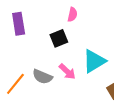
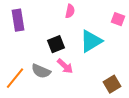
black square: (59, 38) -> (56, 44), moved
cyan triangle: (94, 61) -> (91, 41), moved

